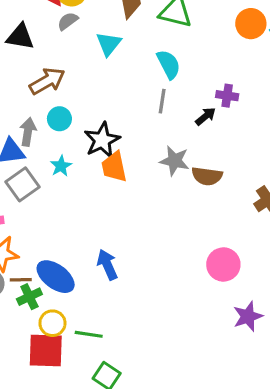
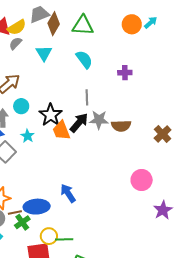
gray line: (162, 101) -> (87, 97), moved
black arrow: (206, 116) -> (79, 123), moved, size x1.5
blue ellipse: (56, 277) -> (37, 207), turned -30
yellow circle: (53, 323) -> (49, 236), moved

